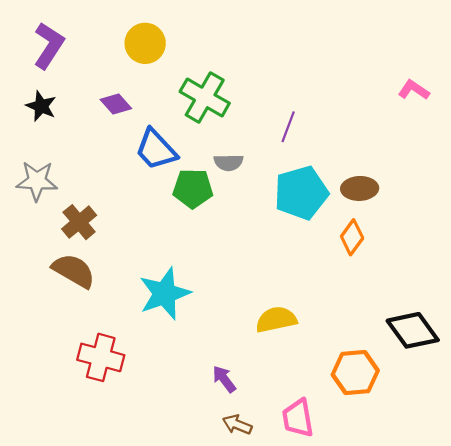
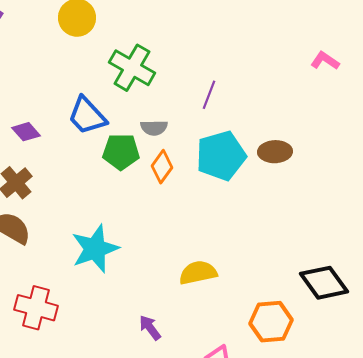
purple diamond: (116, 104) -> (26, 132), moved
orange diamond: (352, 237) -> (162, 167), moved

